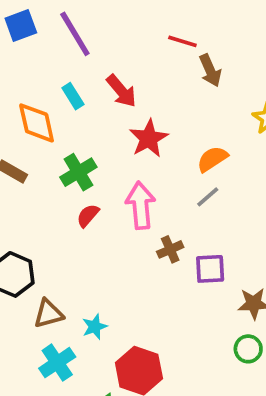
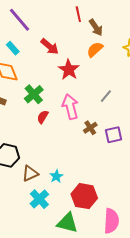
red line: (182, 41) -> (78, 14), turned 70
cyan rectangle: (73, 96) -> (13, 48), moved
orange semicircle: (212, 159) -> (95, 49), moved

